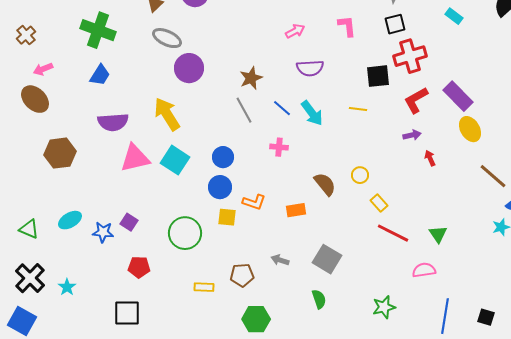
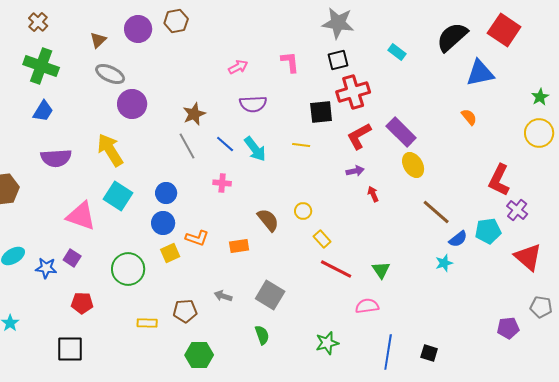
pink triangle: (135, 158) -> (81, 216), moved, turned 32
yellow square: (227, 217) -> (170, 253), turned -30

